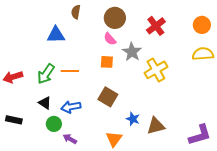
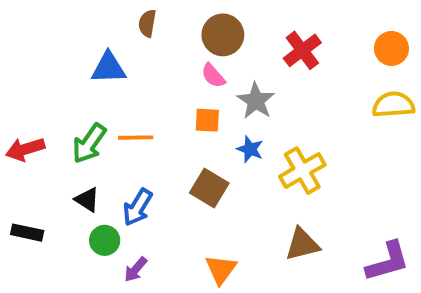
yellow cross: (156, 70) -> (302, 171), moved
blue arrow: (71, 107) -> (138, 207), turned -48
blue star: (133, 119) -> (250, 149), moved
purple arrow: (70, 139) -> (136, 269), turned -80

